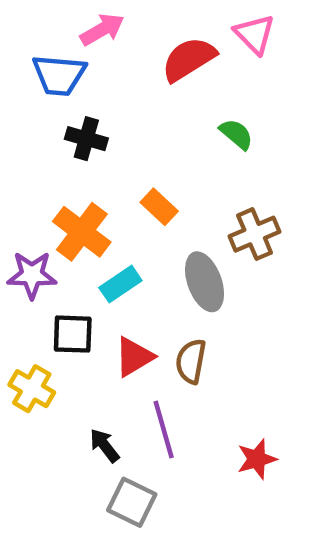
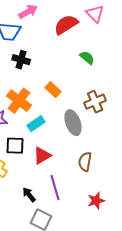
brown semicircle: (191, 361) -> (85, 162), moved

